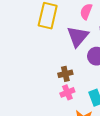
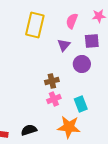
purple triangle: (78, 36) -> (64, 45), size x0.6

